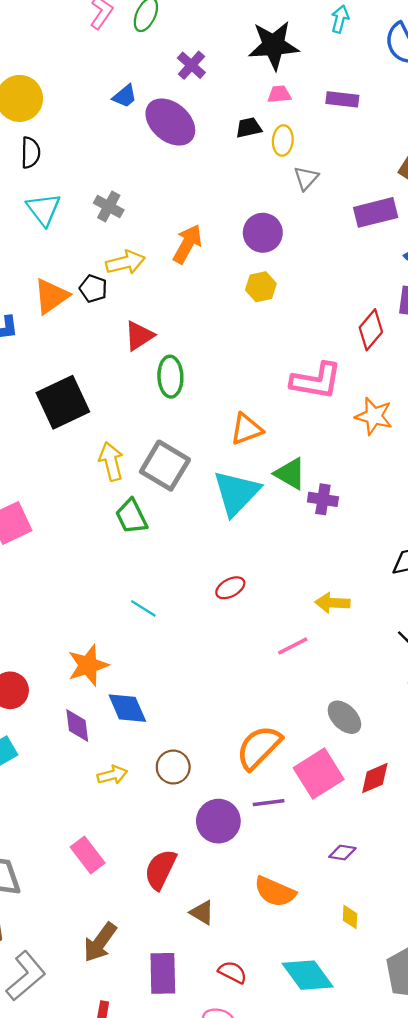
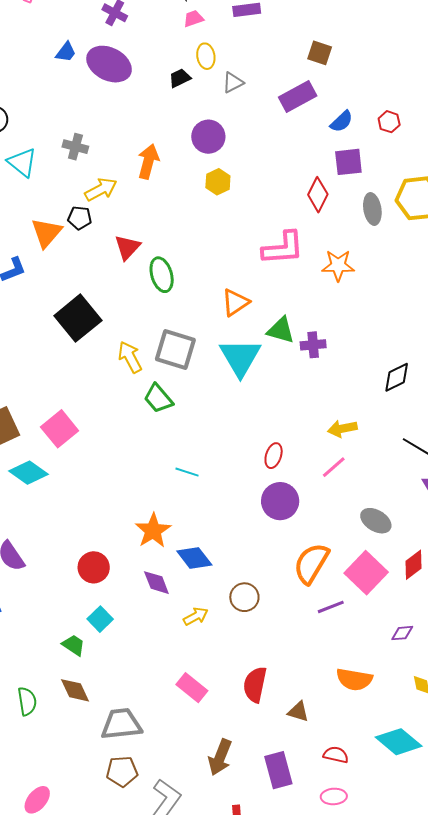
black trapezoid: (249, 128) -> (180, 78), moved
gray triangle: (306, 178) -> (233, 83), turned 35
red ellipse: (230, 588) -> (274, 456), moved, turned -30
pink line: (293, 646) -> (334, 467), moved
purple circle: (218, 821) -> (280, 501), moved

